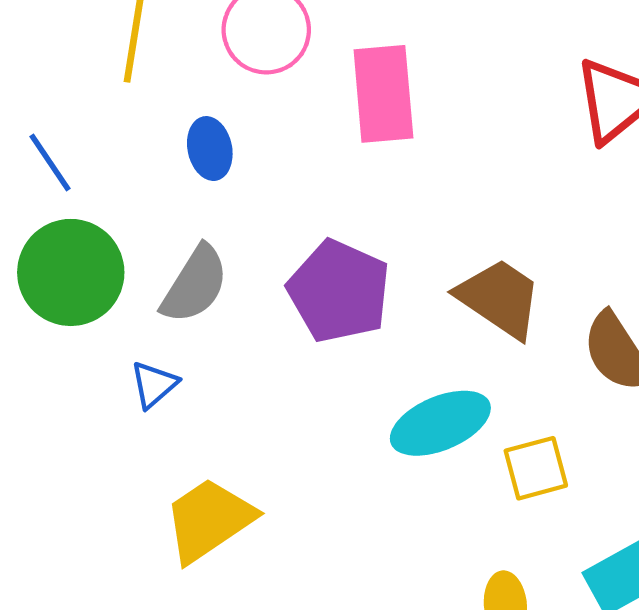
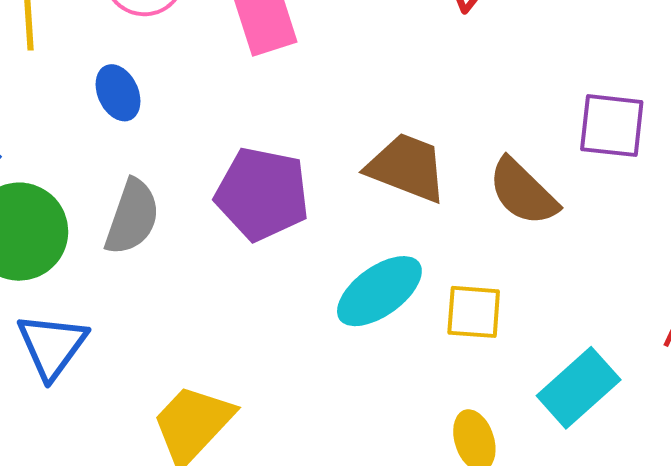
blue triangle: (154, 385) -> (52, 346), moved, size x1.6
yellow square: (536, 468) -> (474, 312), turned 32

